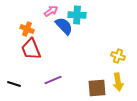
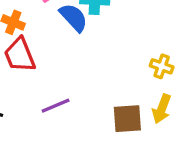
yellow arrow: (118, 82) -> (162, 109), turned 30

